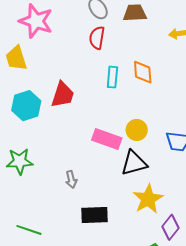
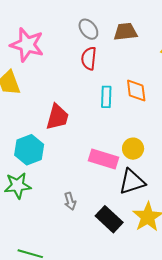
cyan hexagon: (26, 106) -> (29, 150), moved
black rectangle: (94, 215) -> (109, 219), moved, turned 48

